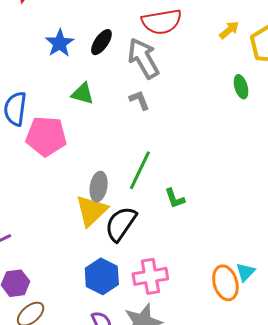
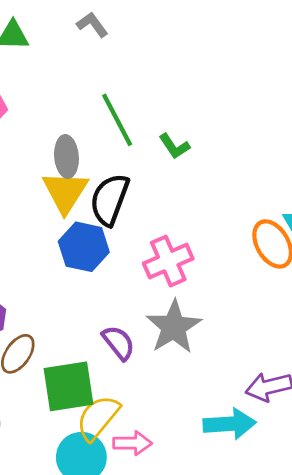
green line: (140, 170) -> (117, 120), turned -39
blue hexagon: (102, 276) -> (84, 247), moved

